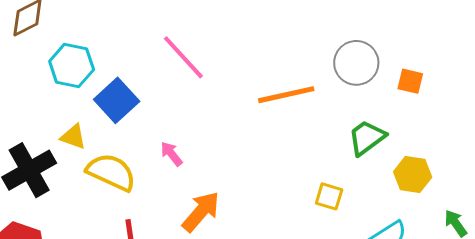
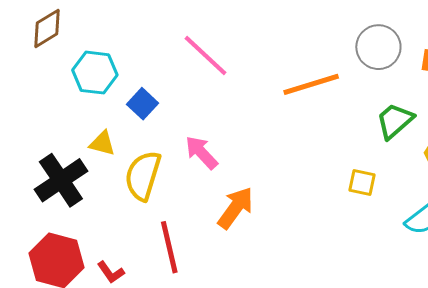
blue square: (117, 100) -> (142, 104), size x0.7
pink arrow: (171, 154) -> (201, 153), size x1.4
yellow semicircle: (111, 172) -> (143, 176), turned -93

